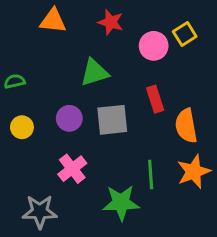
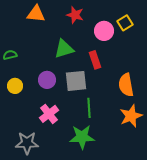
red rectangle: (155, 99) -> (95, 60), moved
green line: (151, 175) -> (89, 108), moved

